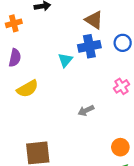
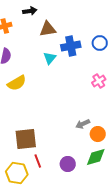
brown triangle: (94, 20) -> (48, 29), moved, turned -42
gray arrow: (86, 110) -> (83, 124), moved

